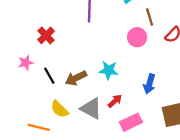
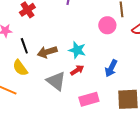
red arrow: (115, 101) -> (77, 70), moved
yellow semicircle: (60, 109) -> (20, 68), moved

